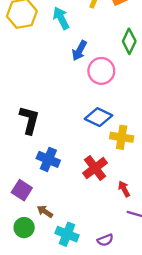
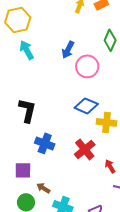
cyan arrow: (61, 18) -> (27, 50), moved
purple square: (22, 190) -> (23, 170), turned -30

